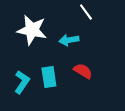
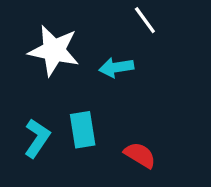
red semicircle: (83, 71) -> (140, 155), moved

